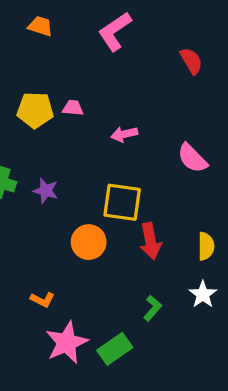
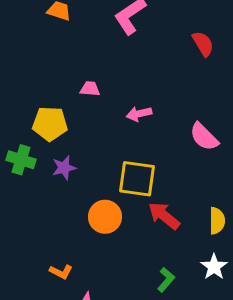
yellow pentagon: (35, 110) -> (50, 124), moved
purple star: (46, 191) -> (64, 168), turned -30
red arrow: (150, 241) -> (164, 216), turned 140

